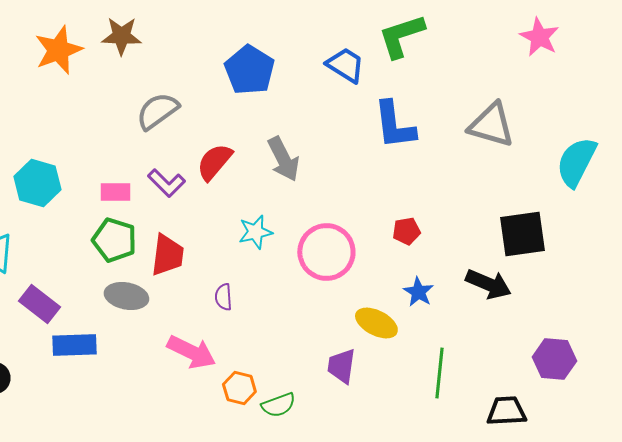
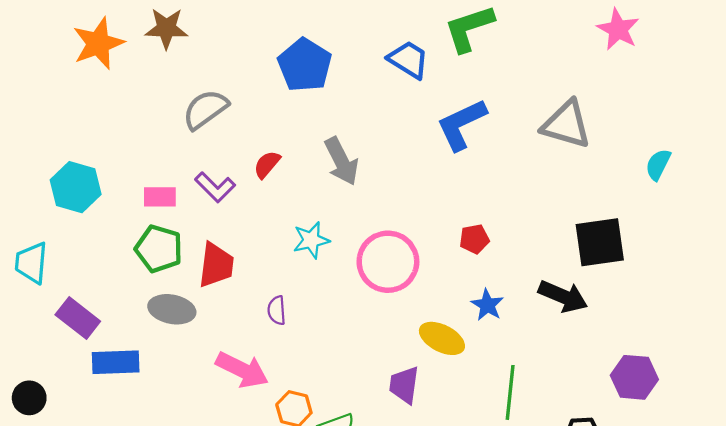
blue L-shape: (394, 125) -> (461, 124), turned 72
red semicircle: (214, 162) -> (267, 164), size x0.7
cyan semicircle: (576, 162) -> (658, 164), size x0.6

